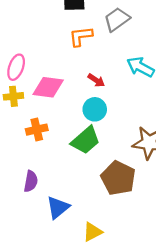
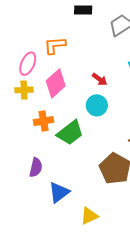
orange L-shape: (81, 36) -> (55, 45), moved
pink diamond: (48, 87) -> (56, 83), turned -52
green trapezoid: (86, 140) -> (70, 133), moved

